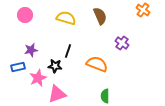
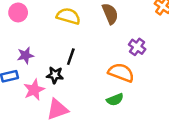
orange semicircle: (97, 64) -> (121, 73), moved
green semicircle: (105, 96) -> (115, 100), moved, turned -112

